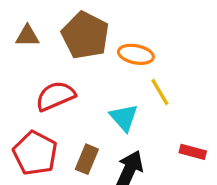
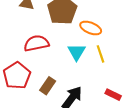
cyan triangle: (124, 118) -> (77, 52), moved

